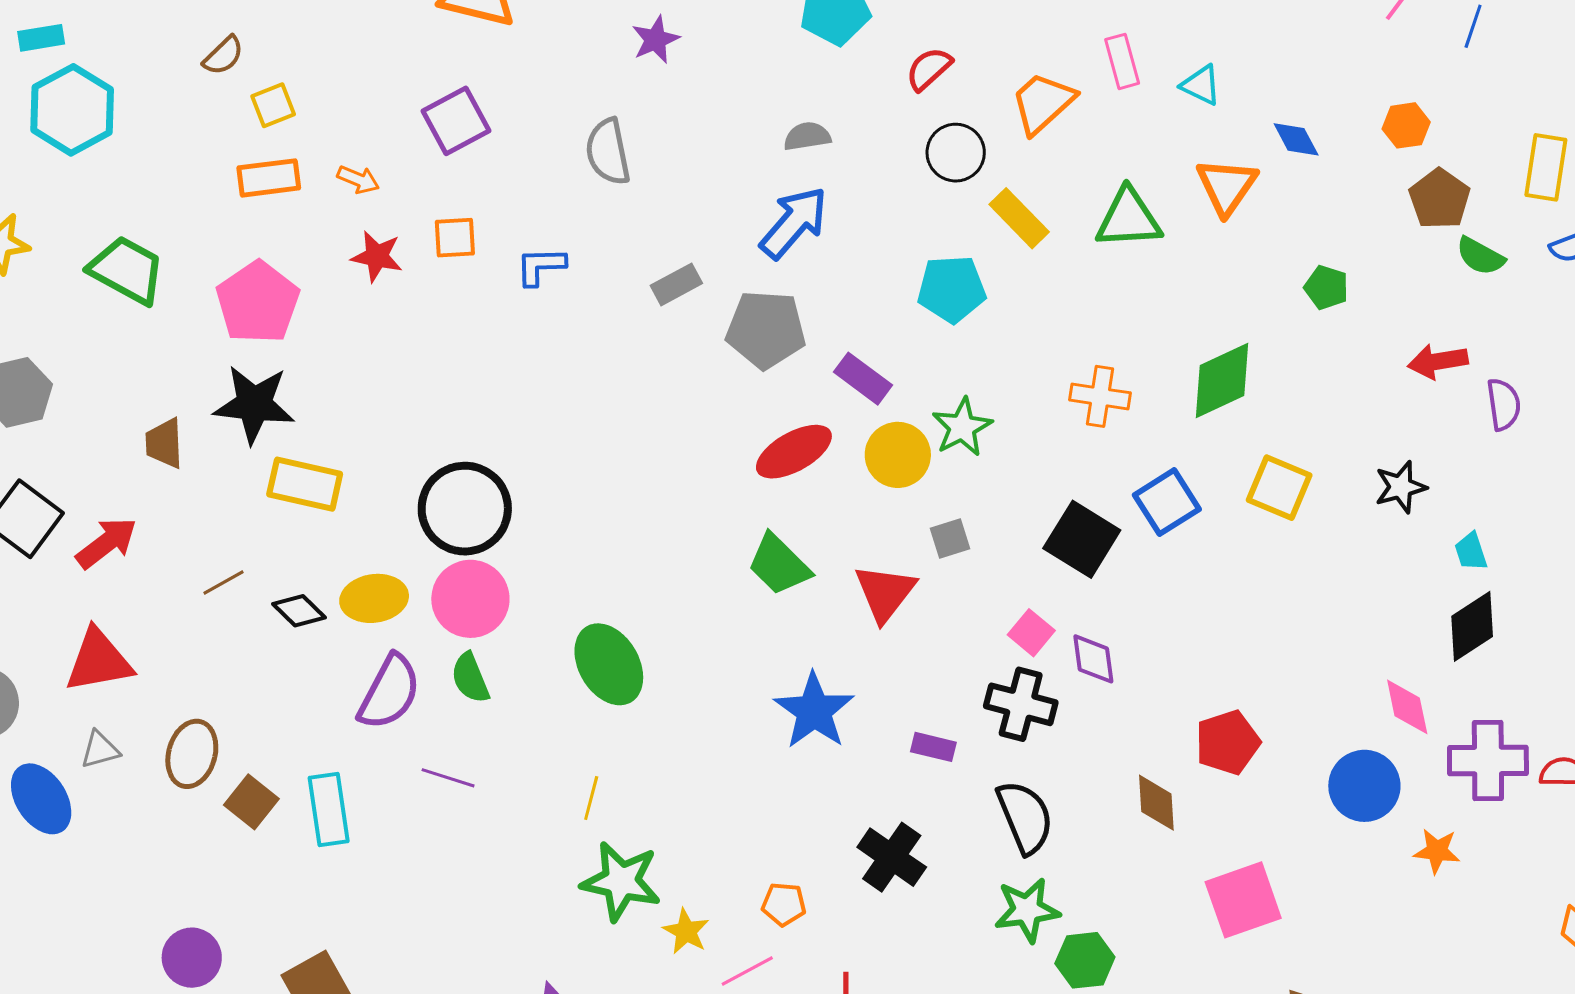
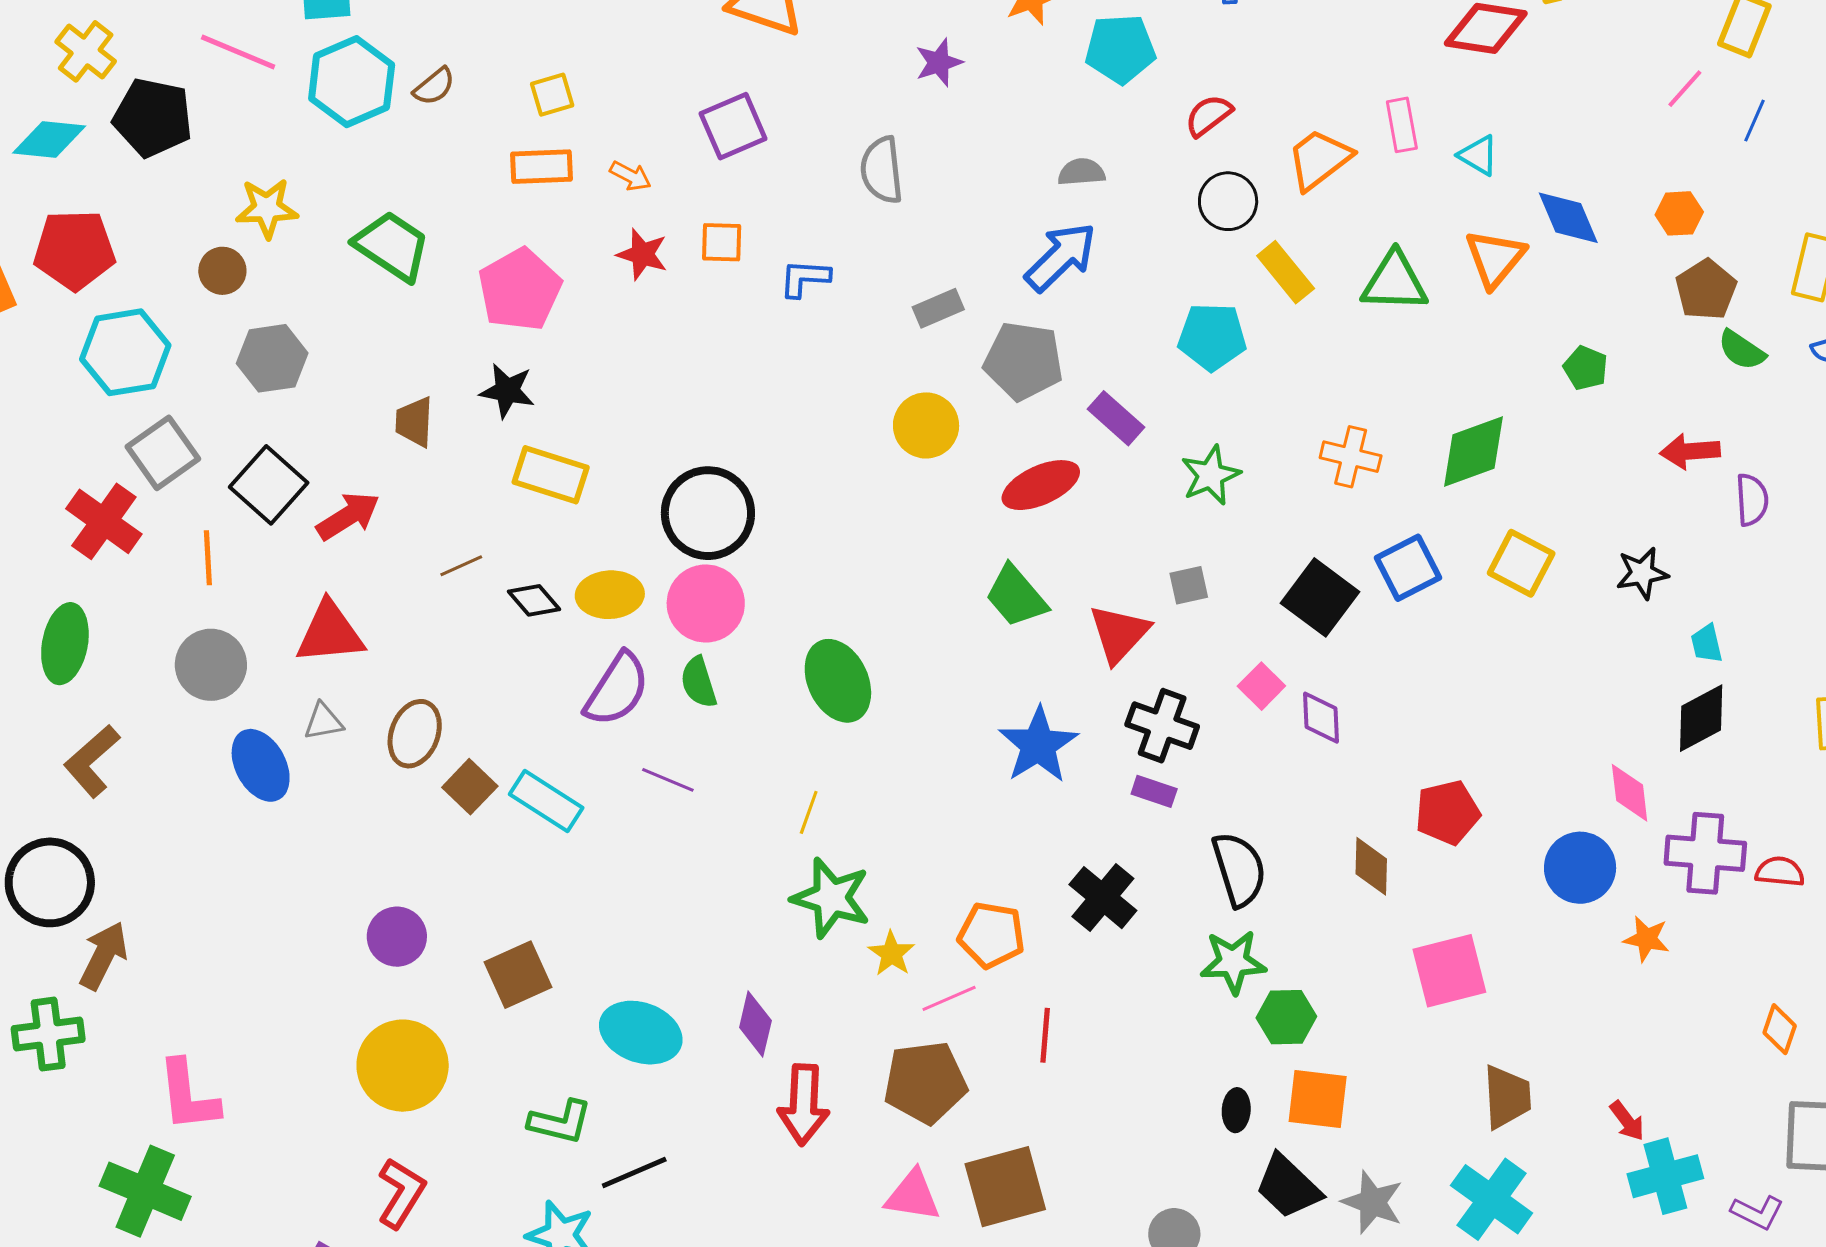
brown semicircle: (223, 56) -> (434, 86), moved
blue diamond: (1296, 139) -> (1568, 218), size x1.4
black star: (254, 404) -> (507, 391), size x0.7
yellow circle: (898, 455) -> (926, 425), moved
black cross: (1021, 704) -> (1162, 726), moved
cyan rectangle: (329, 810) -> (546, 801), turned -54
orange pentagon: (784, 904) -> (991, 935), size x1.5

